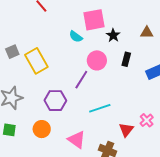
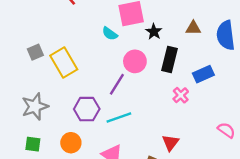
black rectangle: (126, 59) -> (170, 60), size x1.5
cyan line: (100, 108) -> (119, 118), moved
pink cross: (147, 120) -> (181, 95), moved

